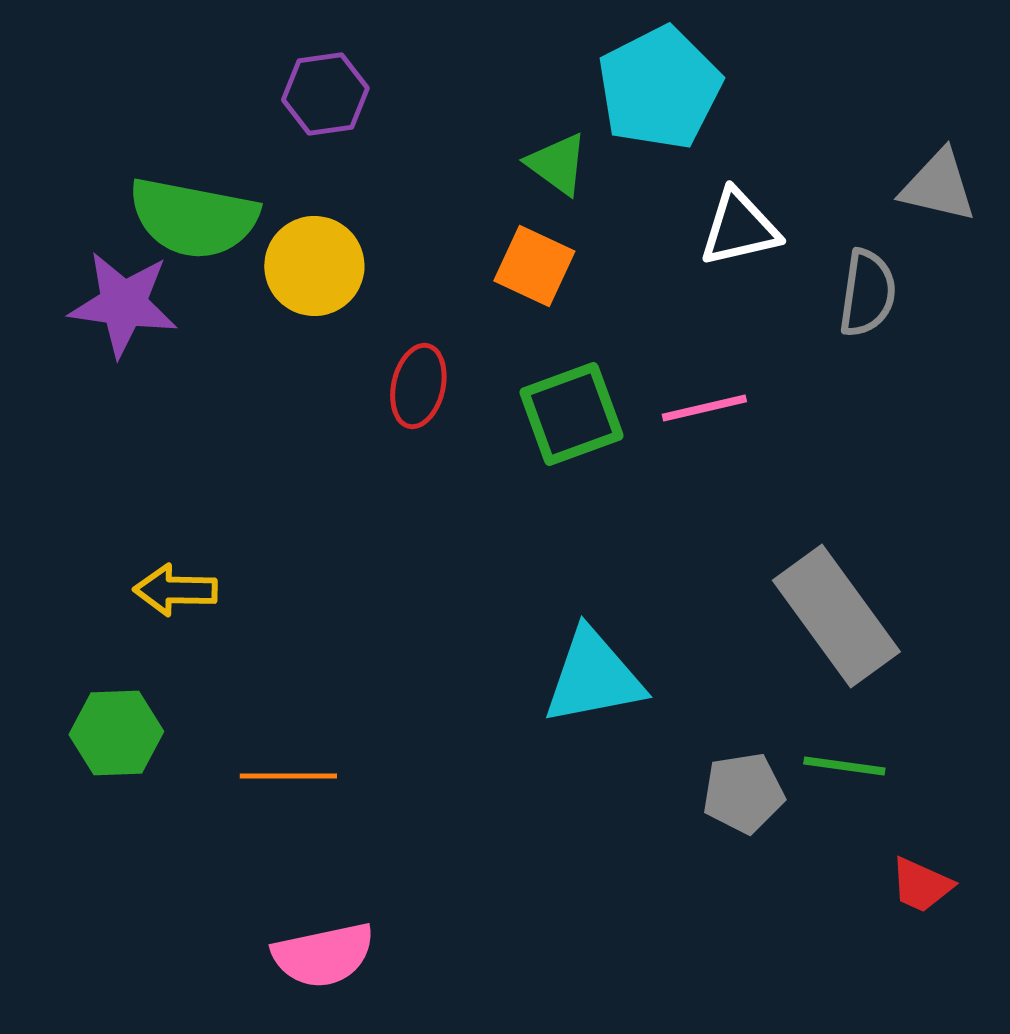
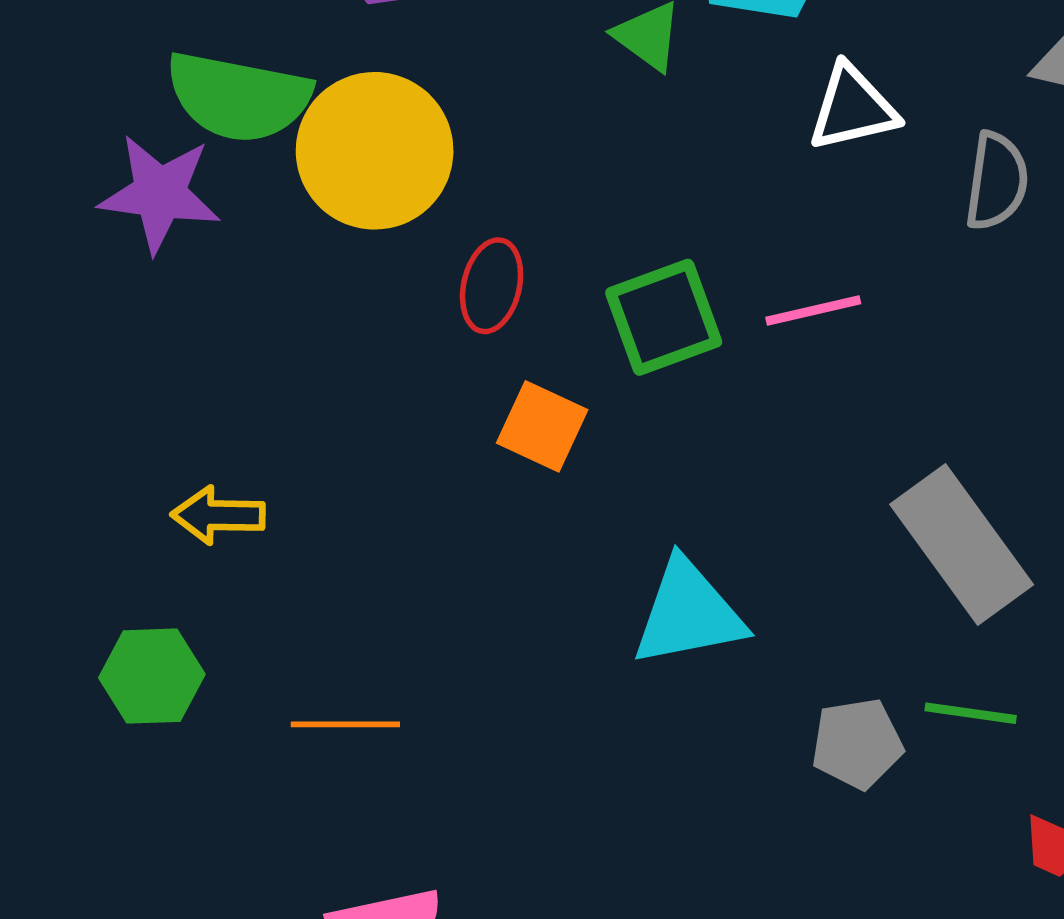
yellow circle: (314, 266) -> (375, 151), size x1.4
orange square: (534, 266) -> (542, 426), moved

